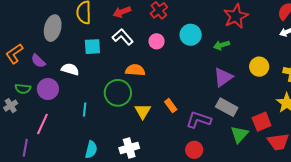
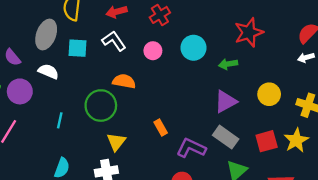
gray ellipse: (53, 28) -> (46, 35), moved
yellow triangle: (143, 111) -> (116, 142), moved
red square: (262, 122) -> (267, 141), moved

